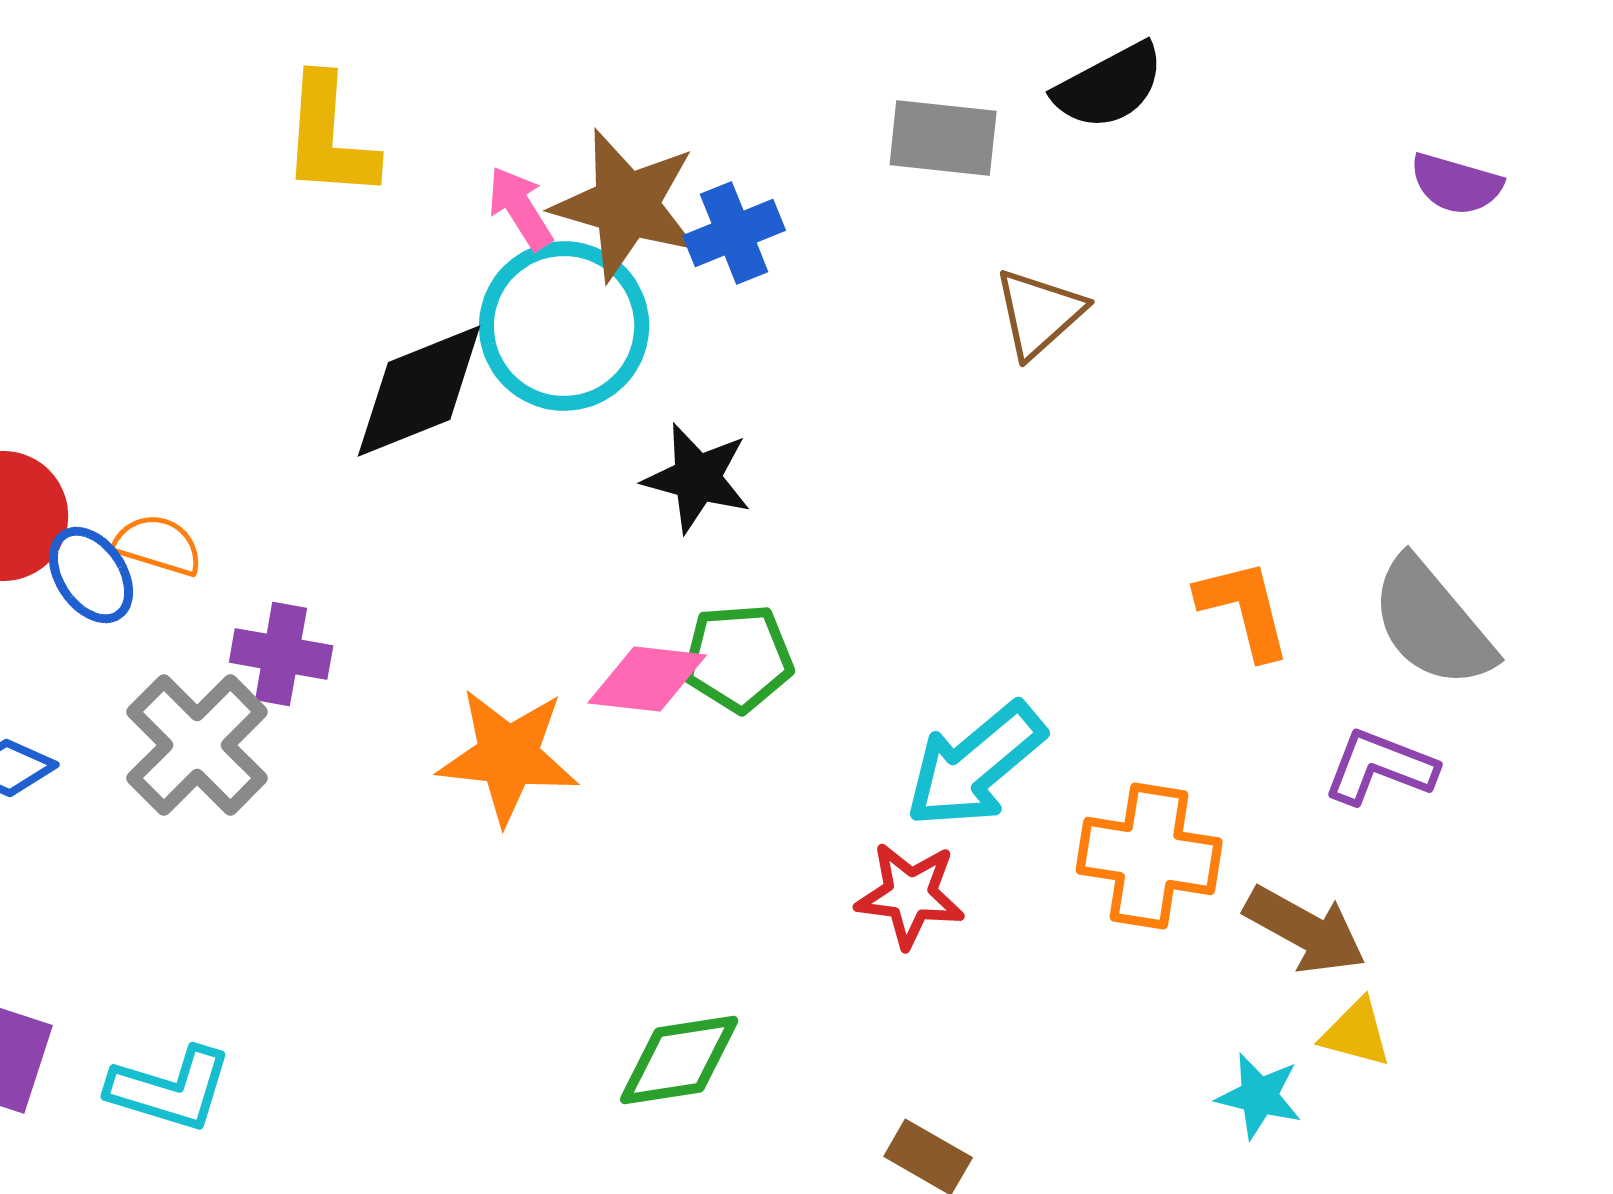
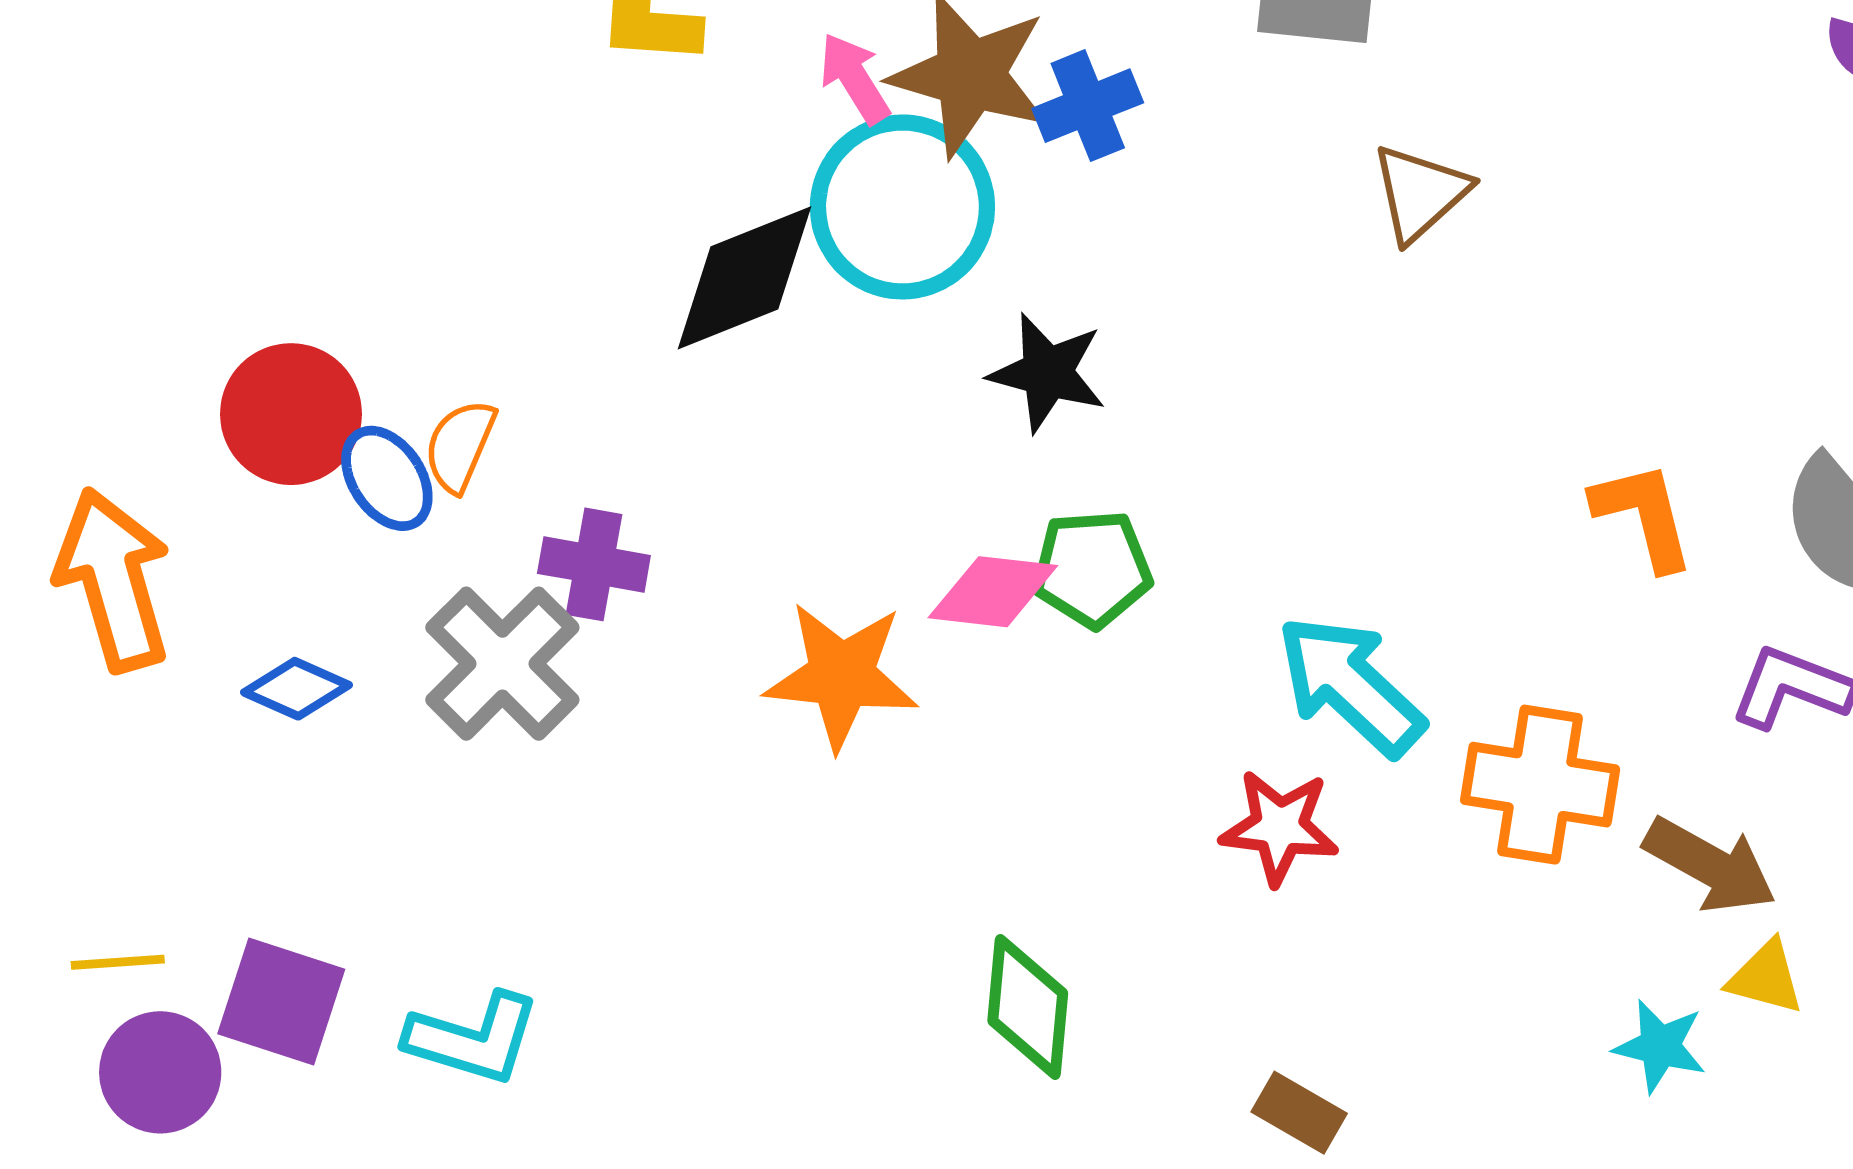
orange semicircle: (158, 545) -> (460, 446), turned -84
cyan arrow: (975, 765) -> (1350, 685), turned 83
green diamond: (679, 1060) -> (1028, 1007), turned -76

